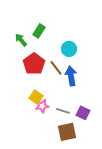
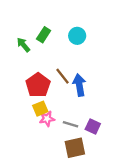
cyan circle: (69, 49) -> (77, 36), moved
red pentagon: (34, 64) -> (38, 85), moved
yellow square: (36, 97) -> (40, 109), turned 32

